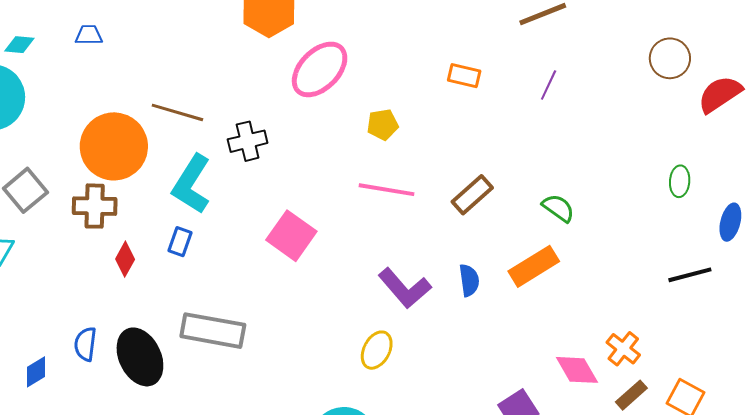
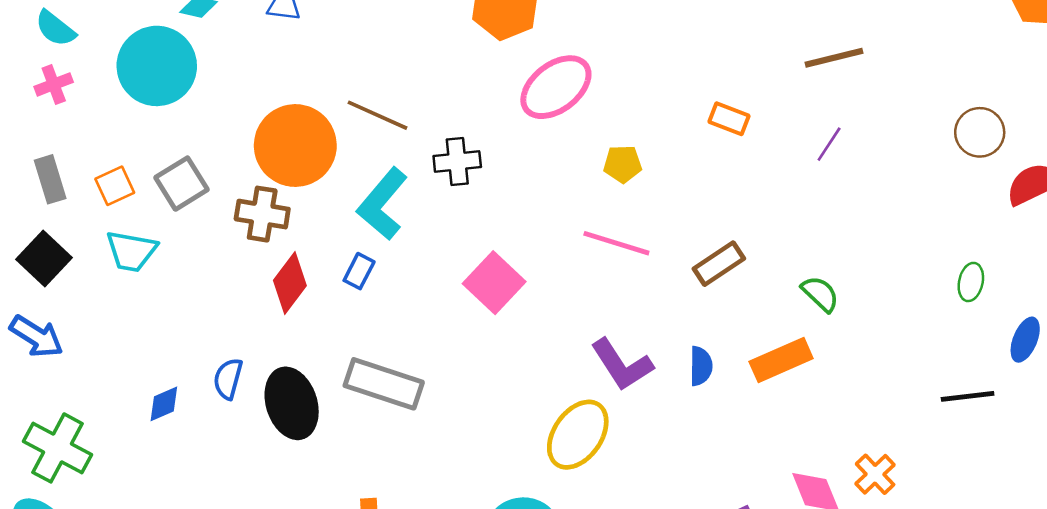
red diamond: (125, 259) -> (290, 283), size x1.4
yellow ellipse: (377, 350) -> (578, 435), size x1.5

